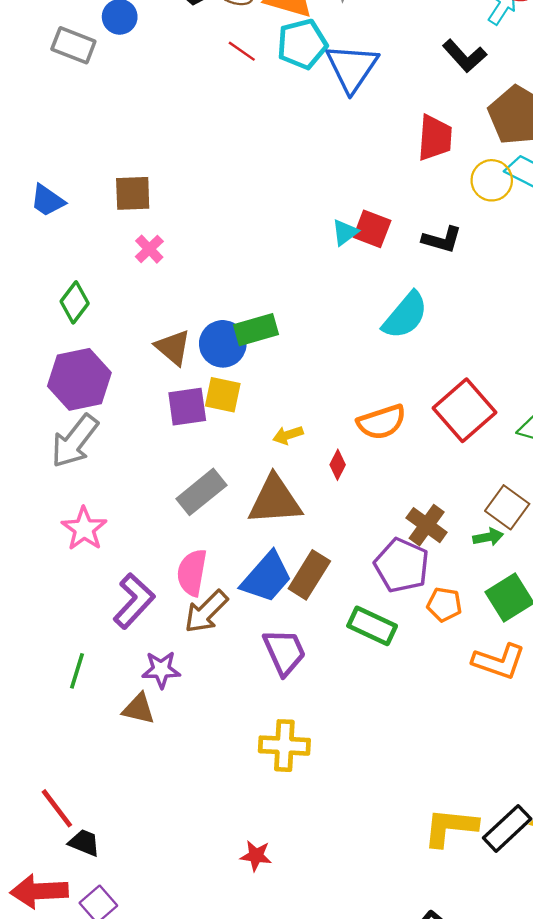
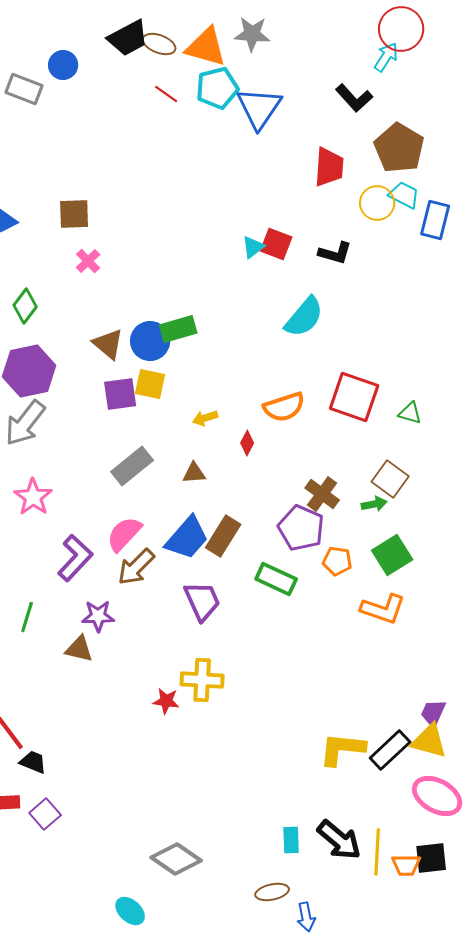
red square: (464, 410) -> (354, 397), turned -30
brown triangle: (275, 500) -> (194, 473), size x0.5
pink semicircle: (192, 573) -> (124, 534), turned 33
red star: (256, 856) -> (166, 701), moved

